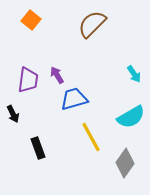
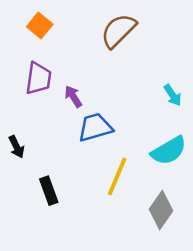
purple trapezoid: (28, 80) -> (38, 78), moved
yellow line: (91, 137) -> (117, 176), turned 52

